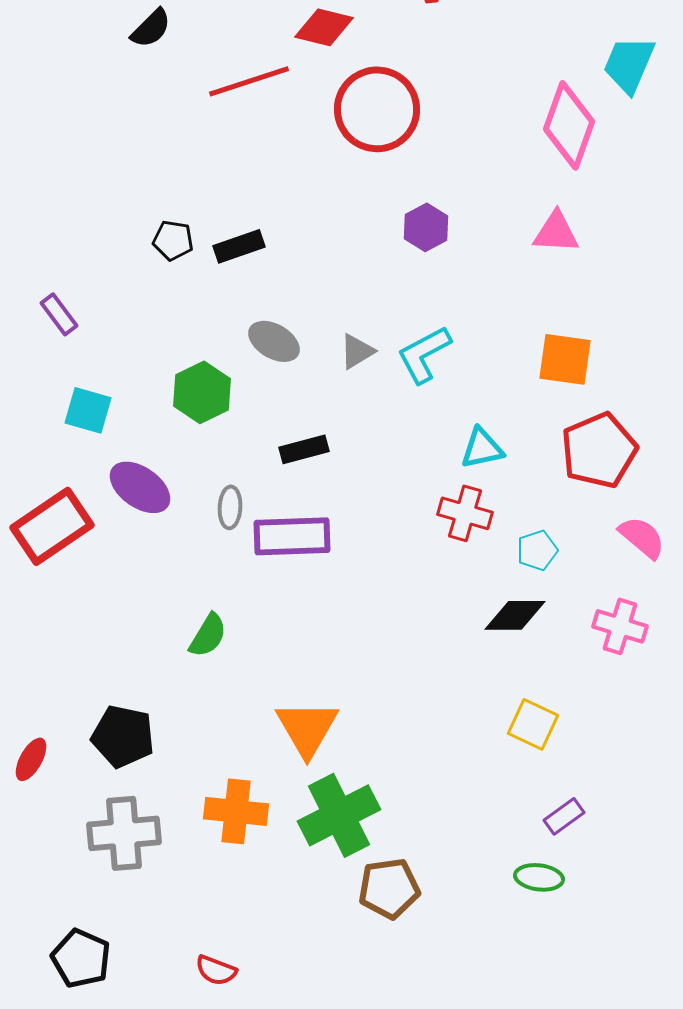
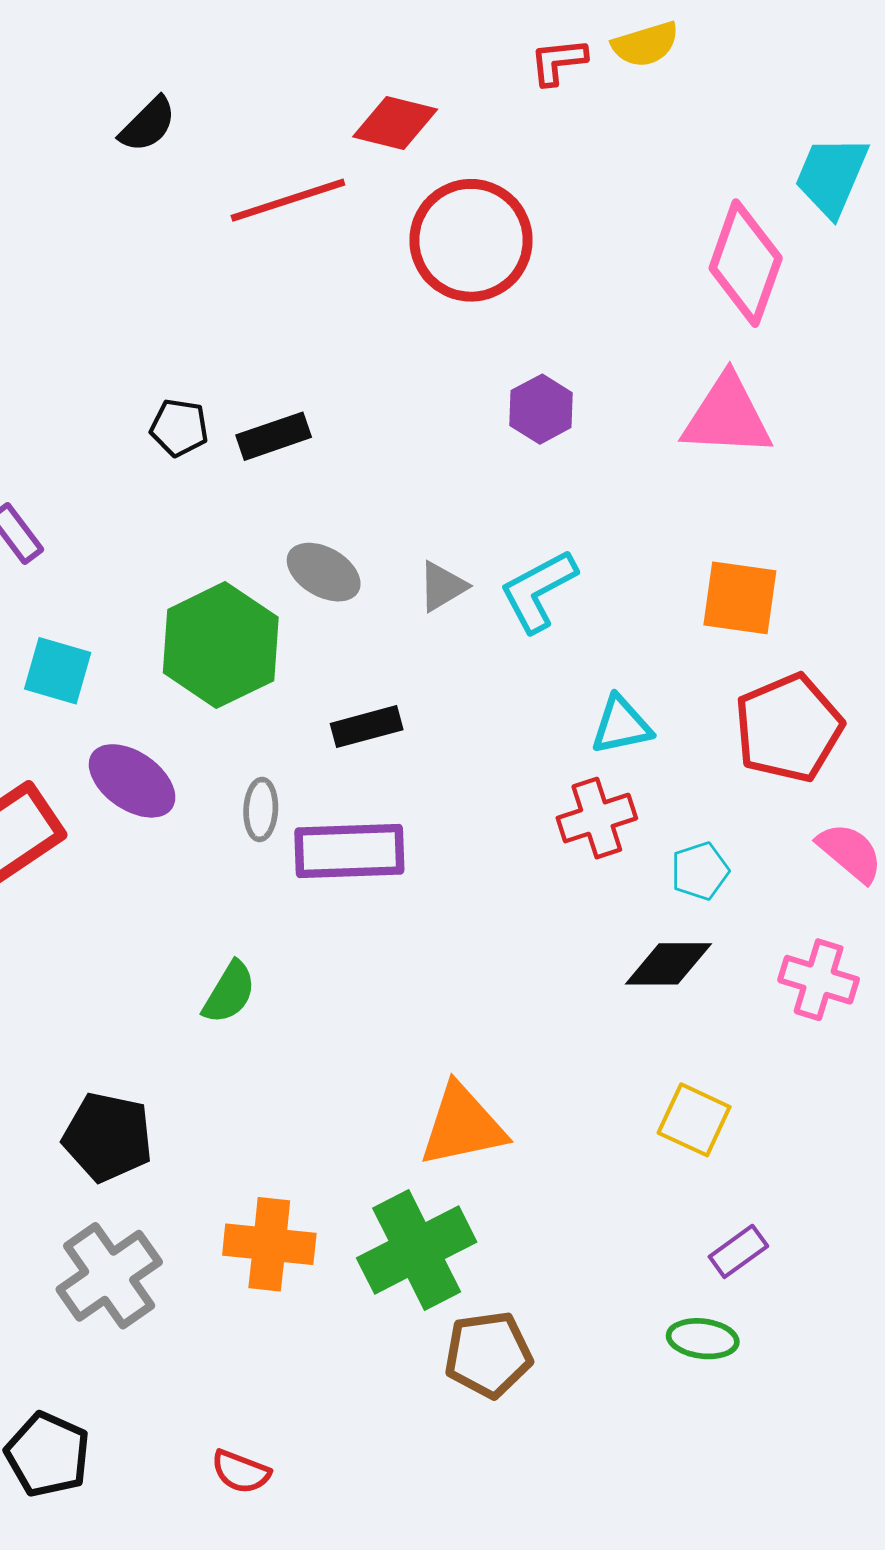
pink triangle: (556, 232) -> (727, 416), size x1.4
green hexagon: (202, 392) -> (221, 645), size x1.4
red cross: (465, 513) -> (597, 818), turned -34
orange triangle: (307, 728) -> (462, 1126), moved, turned 48
gray cross: (124, 833) -> (109, 1276), turned -30

